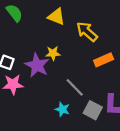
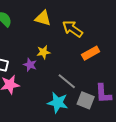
purple star: (37, 65) -> (30, 65), size x0.6
cyan star: (62, 109) -> (58, 103), size x1.5

